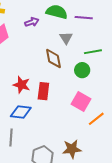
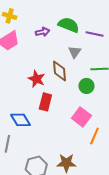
red star: (21, 85) -> (37, 79), moved
blue diamond: (21, 112) -> (20, 120), turned 45
orange line: (96, 119) -> (94, 136), turned -36

